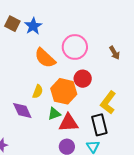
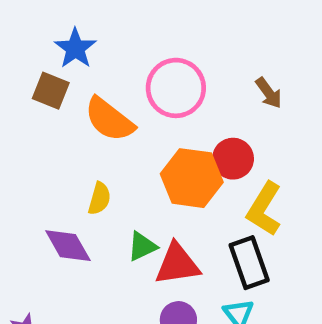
brown square: (12, 24) -> (51, 91), moved
red circle: (83, 79) -> (233, 159), moved
orange hexagon: (64, 91) -> (192, 178), moved

